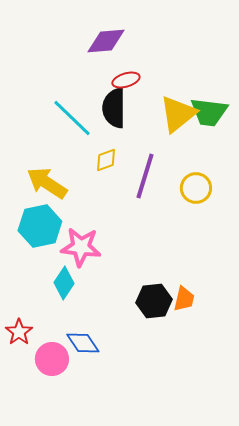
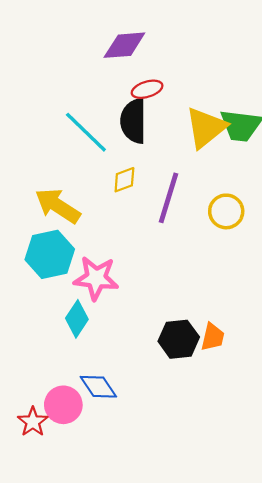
red star: (19, 332) -> (33, 422), moved

